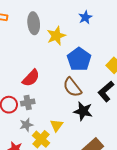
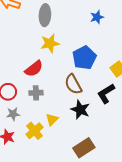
yellow star: (56, 36) -> (50, 43), moved
gray cross: (28, 102) -> (36, 93), moved
gray star: (26, 125) -> (13, 114), moved

